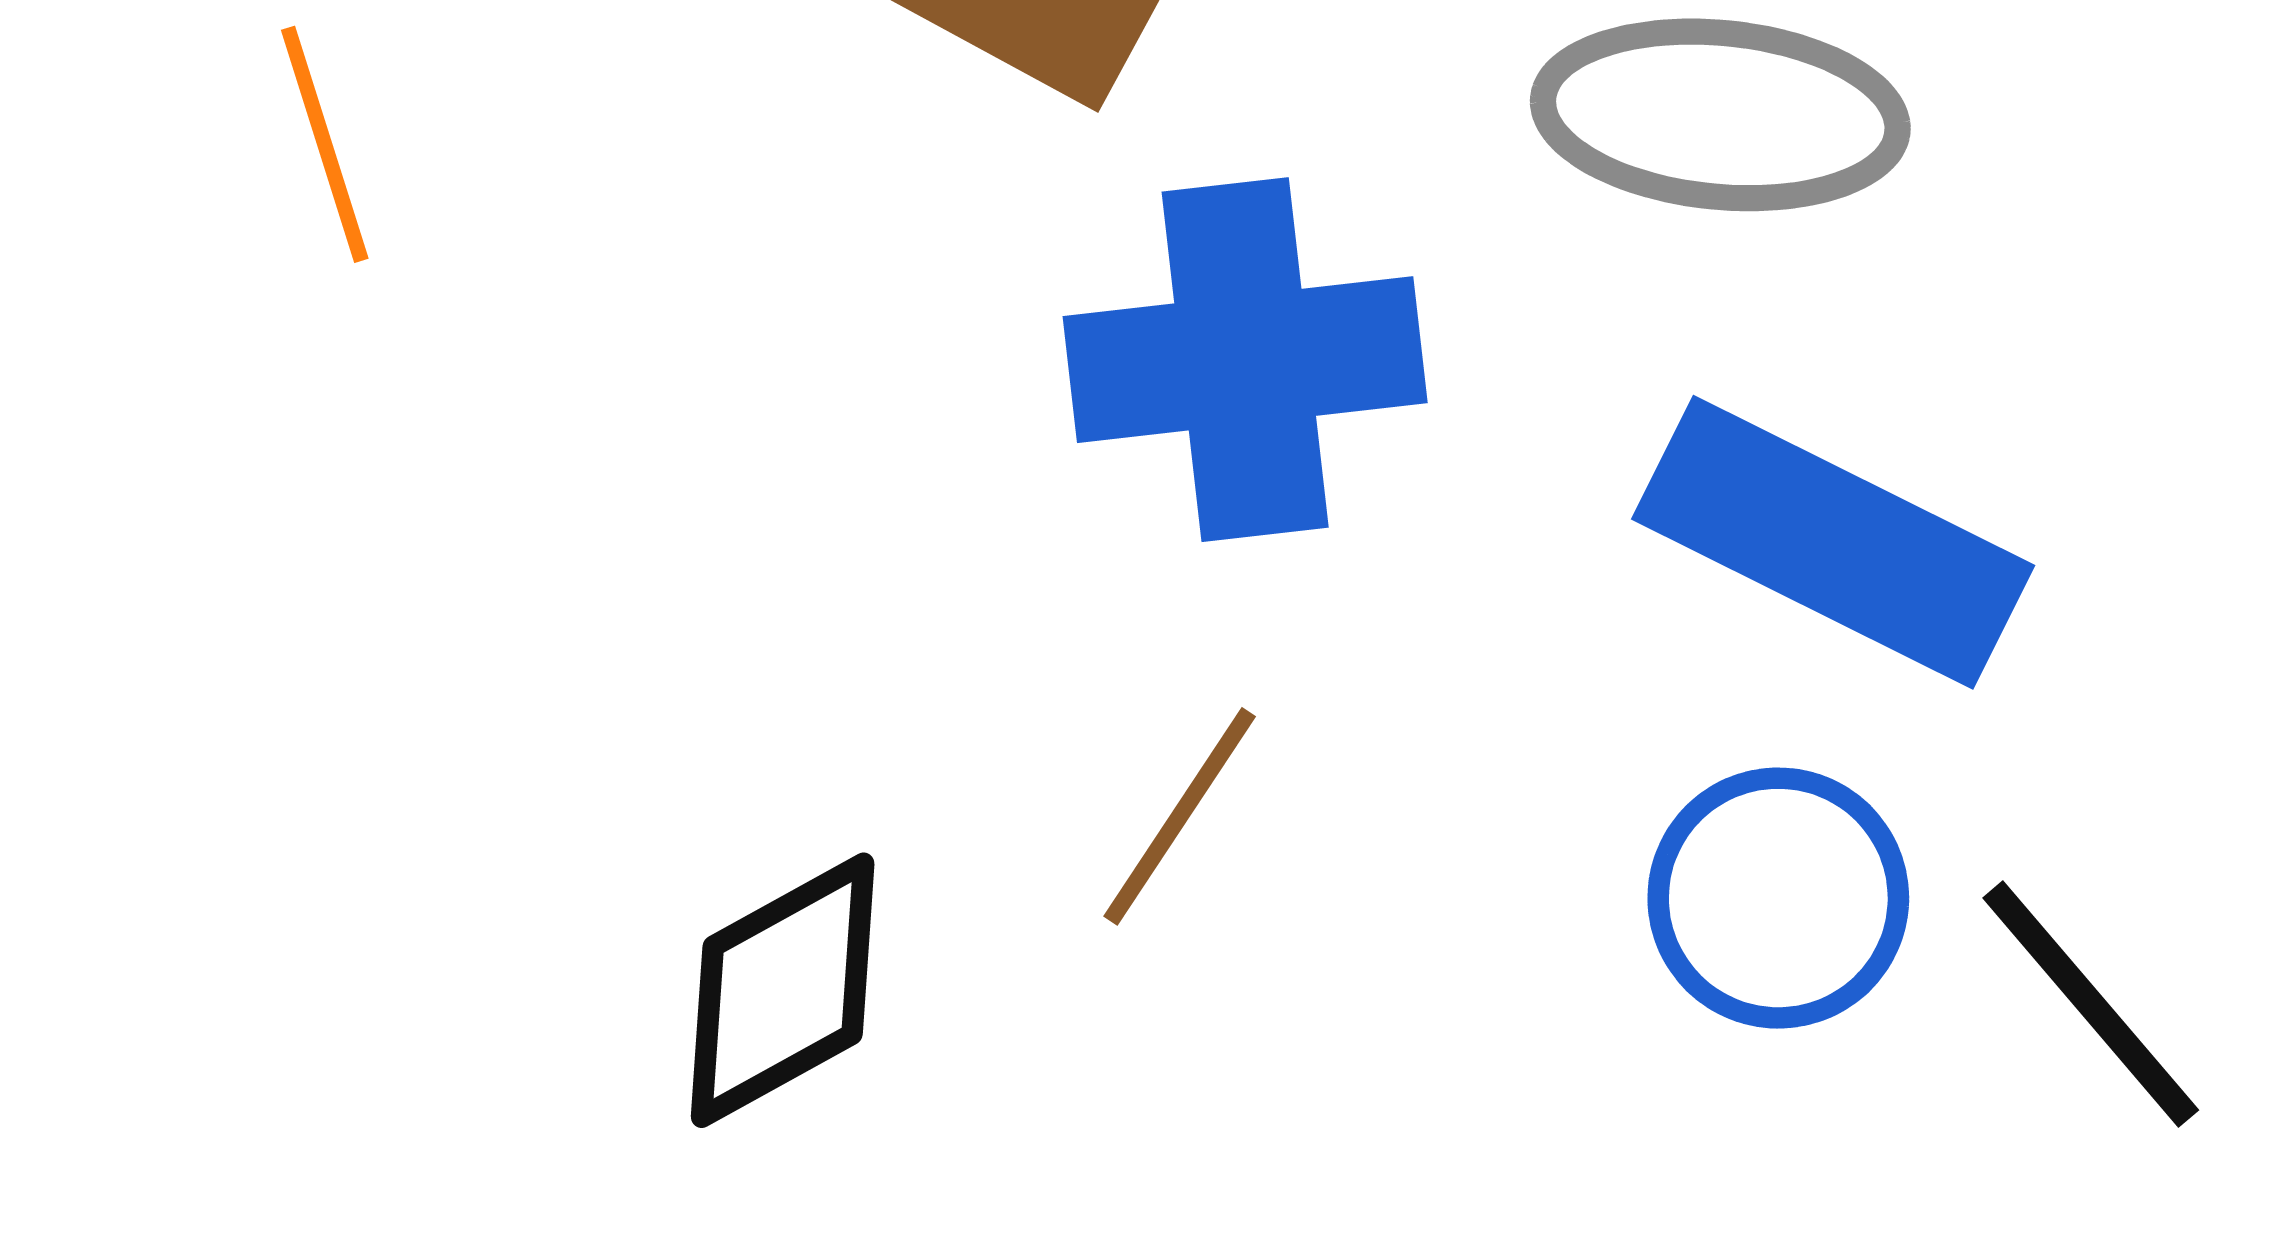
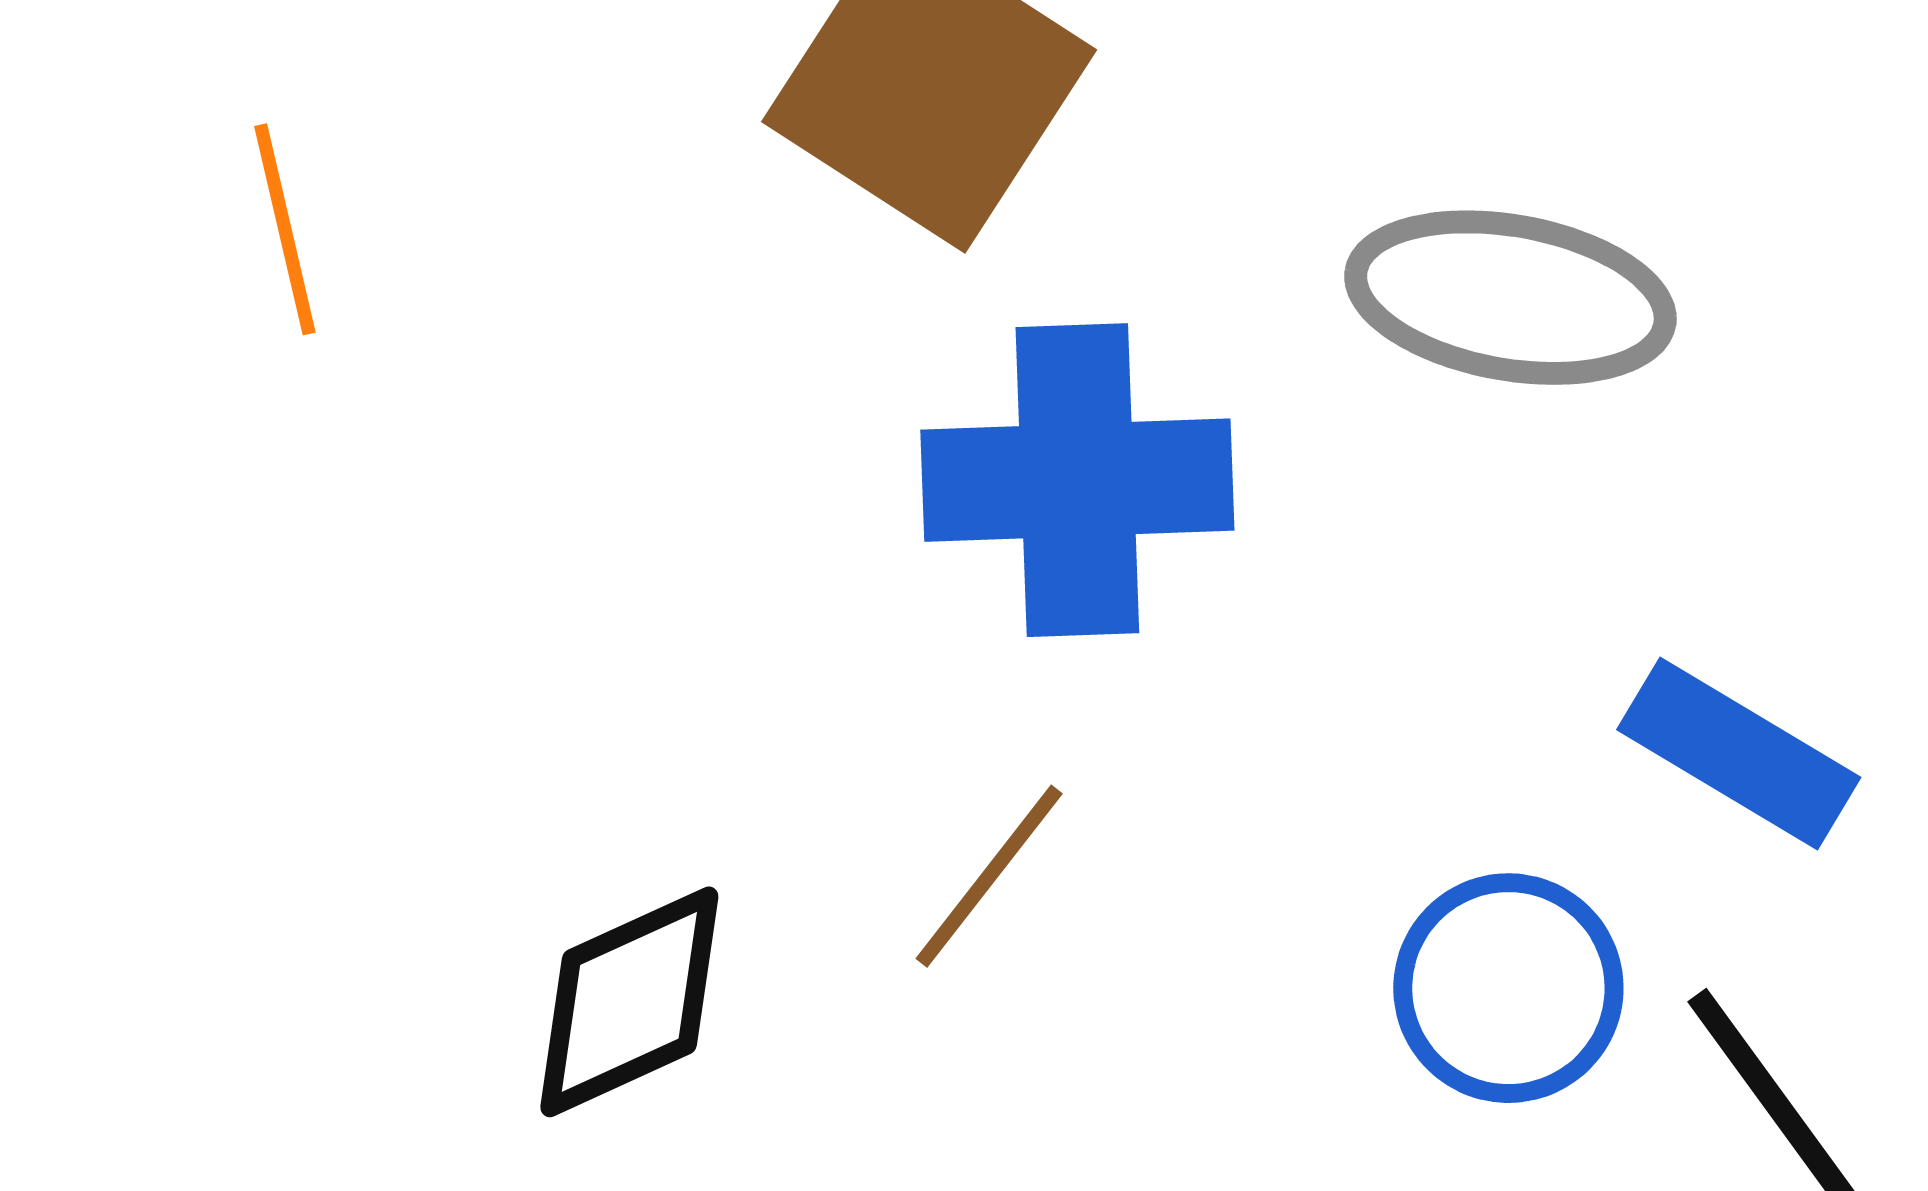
blue rectangle: (1833, 542) -> (1739, 754), moved, size x0.7

